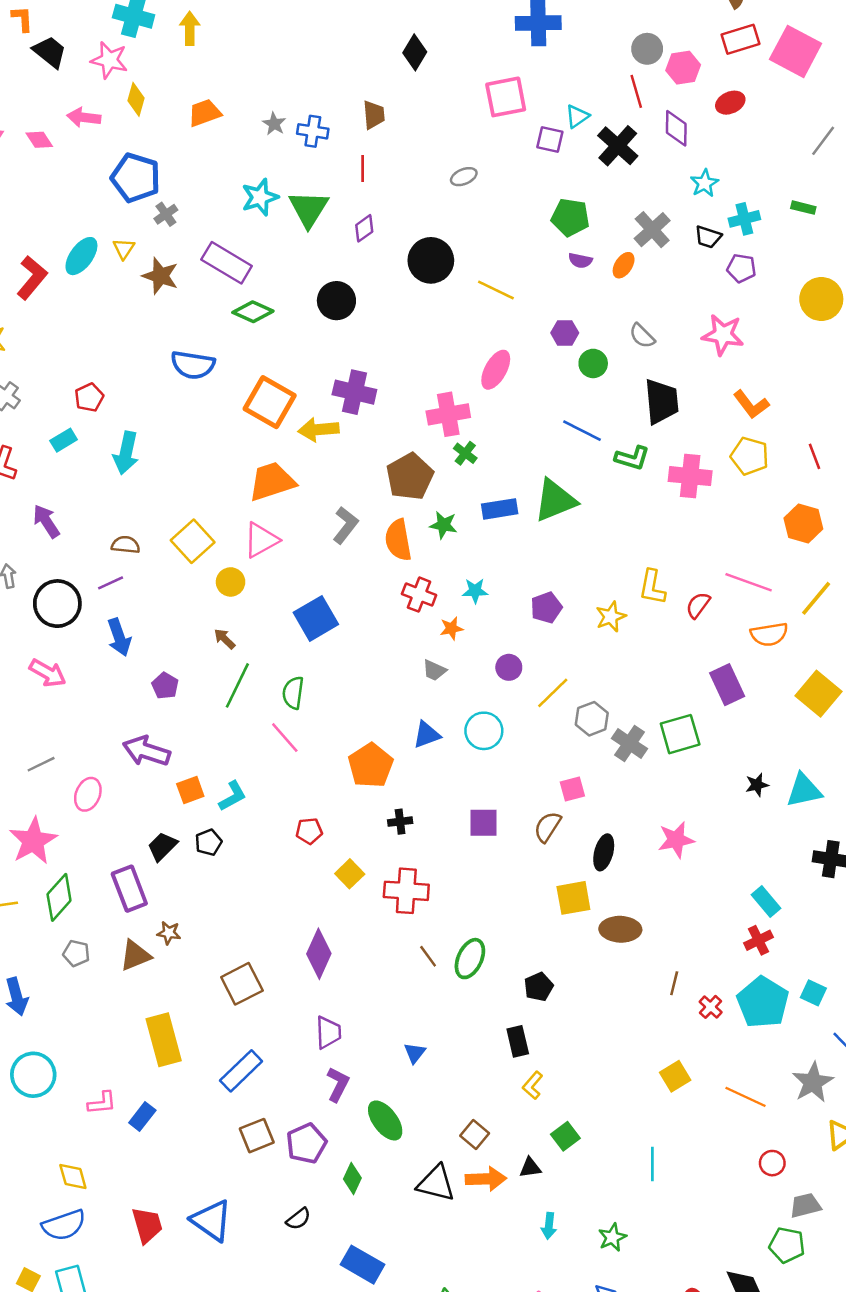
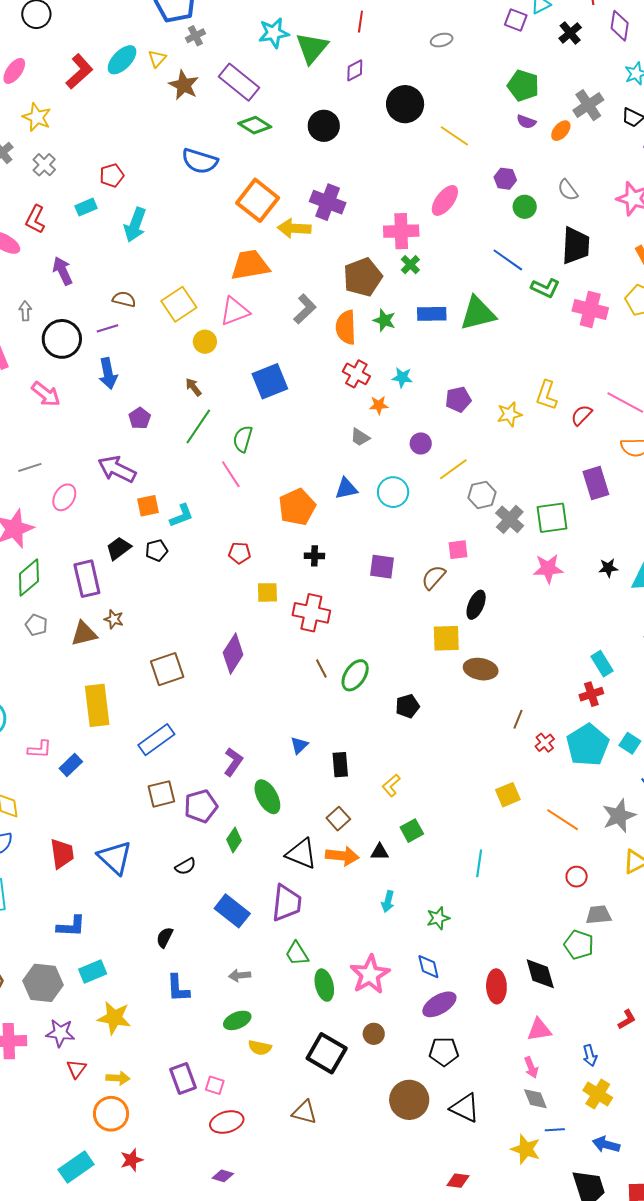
black cross: (618, 146) -> (570, 33), size x0.7
pink star: (676, 840) -> (548, 569), moved
yellow square: (350, 874) -> (267, 592), turned 35
purple trapezoid: (328, 1032) -> (287, 903), moved, size x1.4
black rectangle: (518, 1041) -> (340, 765), moved

